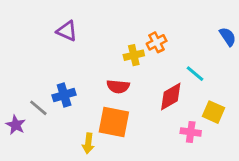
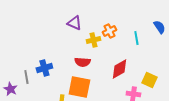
purple triangle: (67, 31) -> (74, 23), moved
cyan line: (195, 74) -> (136, 38), moved, turned 40
gray line: (38, 108) -> (26, 77), turned 40

